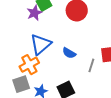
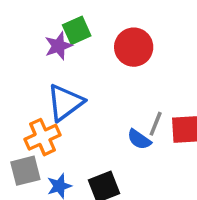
blue semicircle: (69, 53) -> (139, 139), moved
gray line: (91, 65) -> (156, 124), moved

